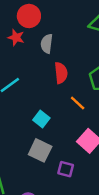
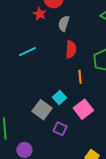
orange line: (78, 103) -> (80, 77), turned 32
cyan square: (41, 119) -> (60, 98), moved

